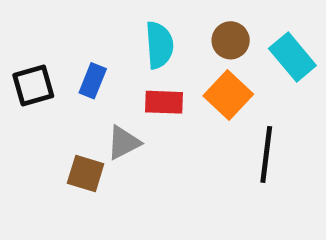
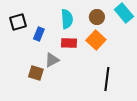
cyan rectangle: (292, 57) -> (124, 13), moved
black square: (33, 86) -> (18, 22), moved
black line: (266, 154) -> (107, 79), moved

